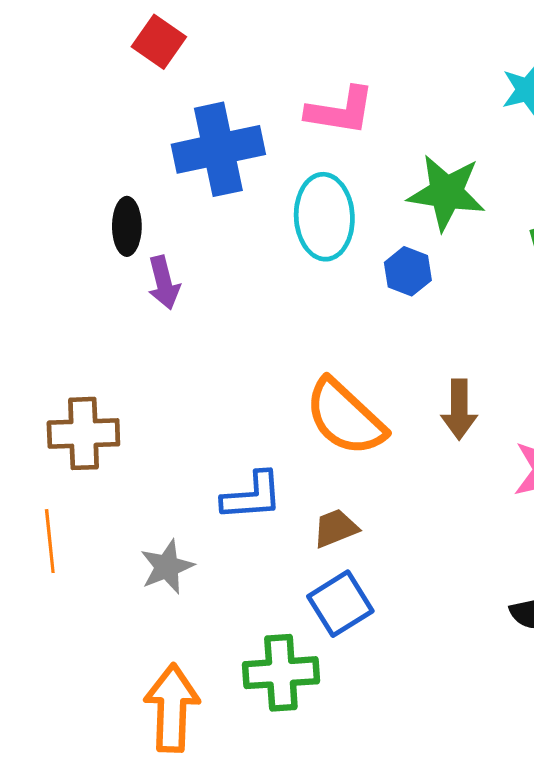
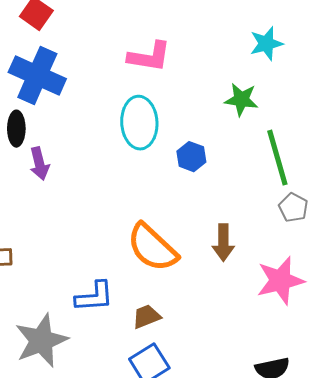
blue cross: (218, 149) -> (37, 76), moved, turned 36
green star: (446, 193) -> (241, 100), moved, size x0.7
gray star: (167, 567) -> (41, 341), size x1.6

